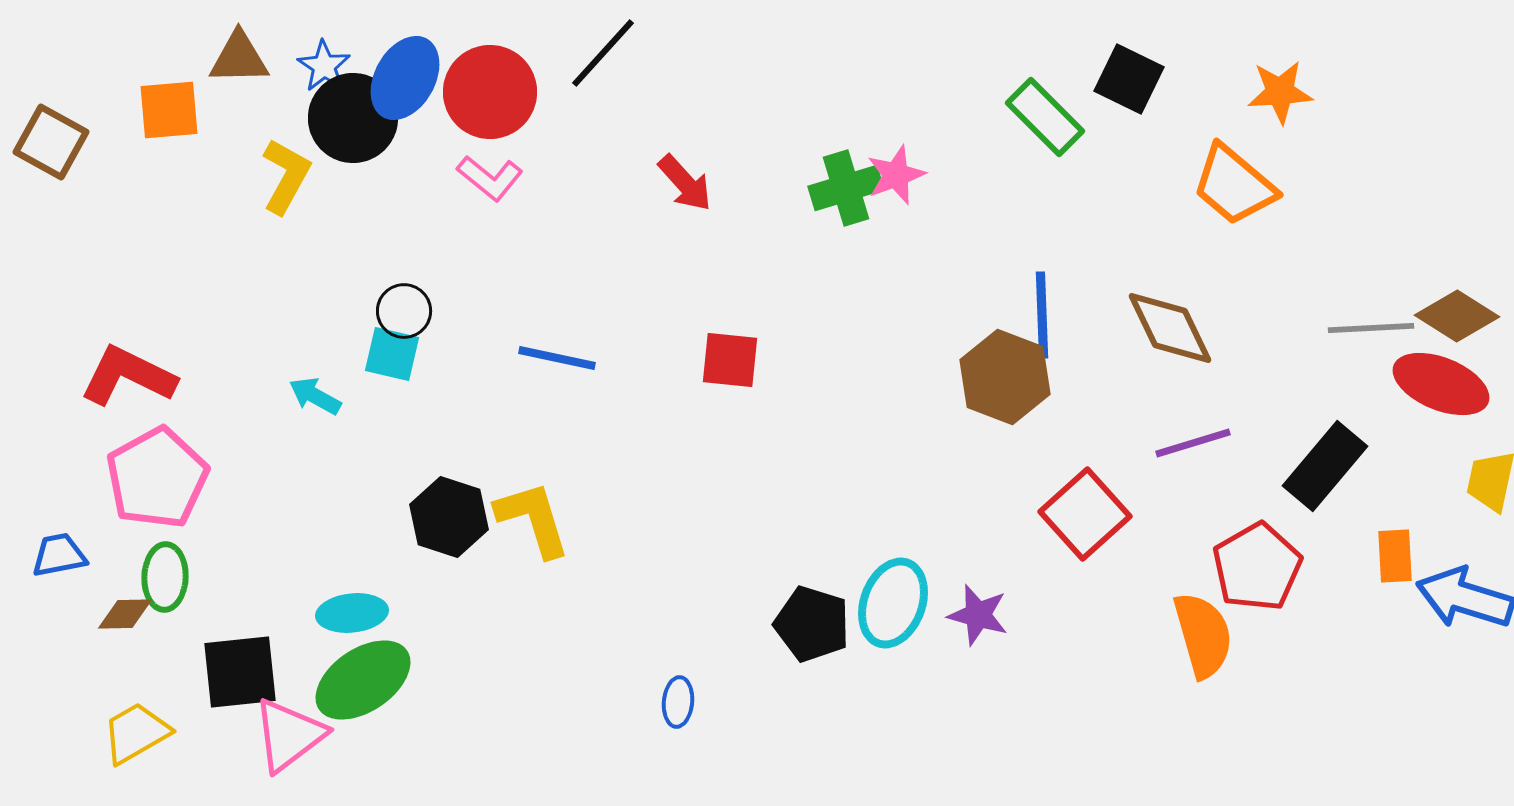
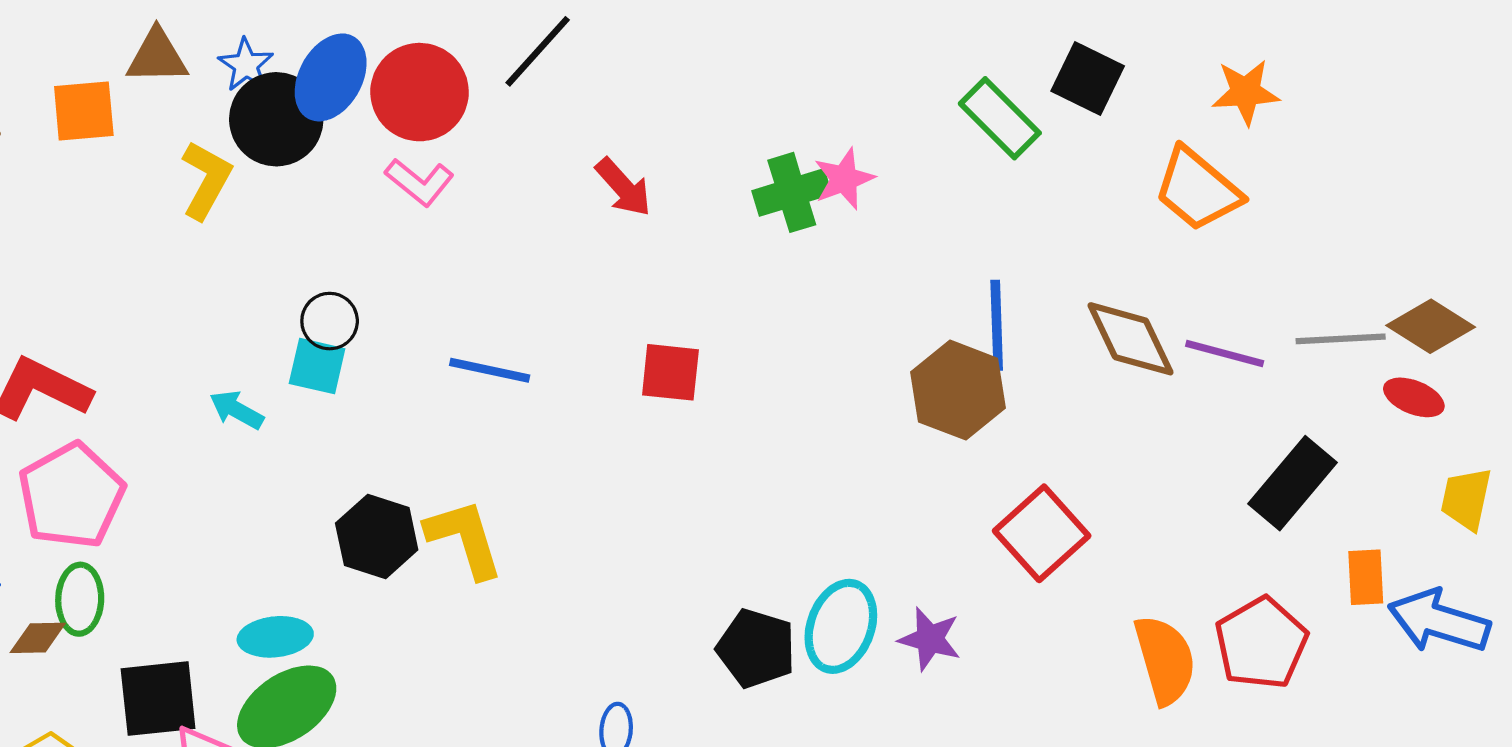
red ellipse: (1441, 384) -> (1414, 397), size x0.6
purple line: (1193, 443) -> (1225, 353), moved, turned 32
red pentagon: (1257, 567) -> (1261, 643), moved

